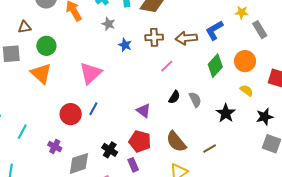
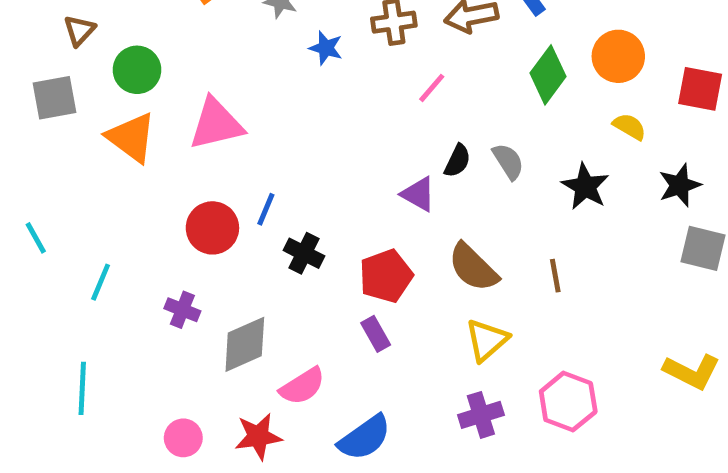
brown triangle: (24, 27) -> (79, 30), turned -32
pink triangle: (91, 73) -> (216, 124), moved, turned 35
purple triangle: (144, 111) -> (418, 194), moved
red pentagon: (140, 141) -> (386, 276), turned -30
brown line: (210, 149) -> (555, 276), turned -64
black cross: (110, 150) -> (304, 253), moved

